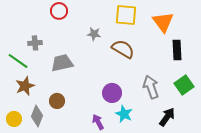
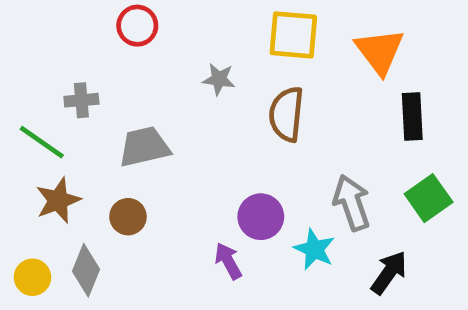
brown semicircle: (123, 49) -> (286, 114), turned -115
brown circle: (57, 101) -> (128, 217), moved
cyan star: (124, 114) -> (314, 249), moved
purple arrow: (98, 122) -> (228, 261), moved

